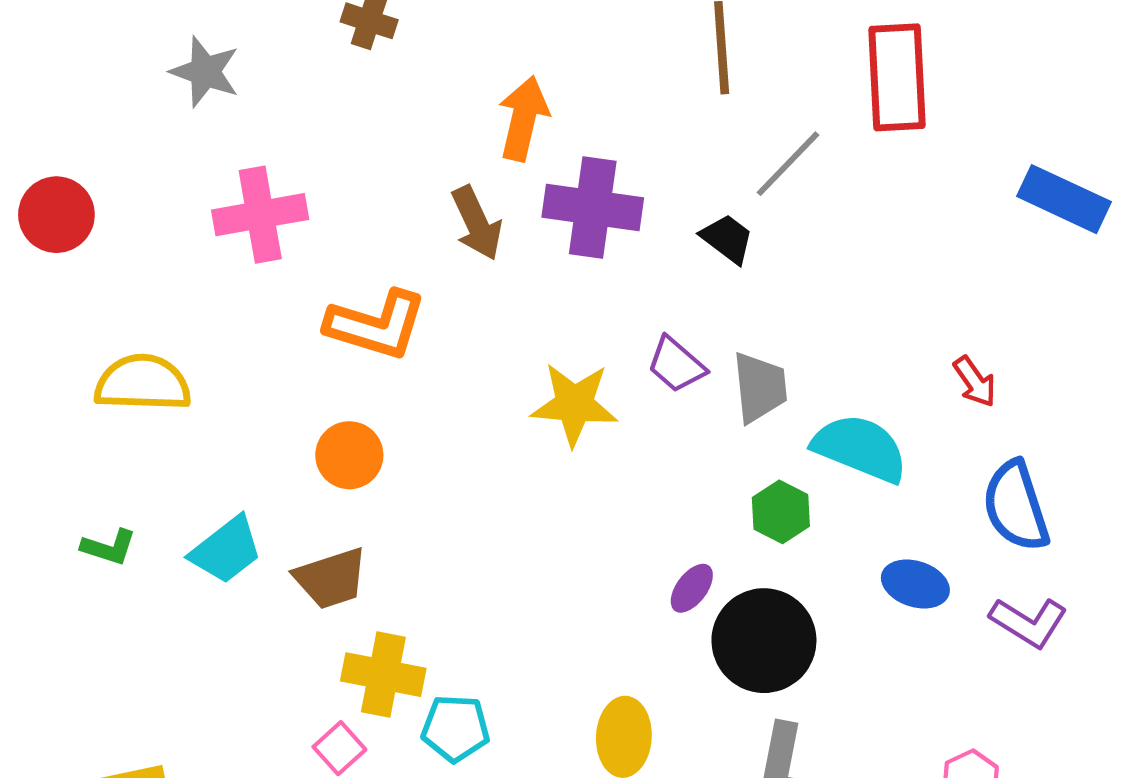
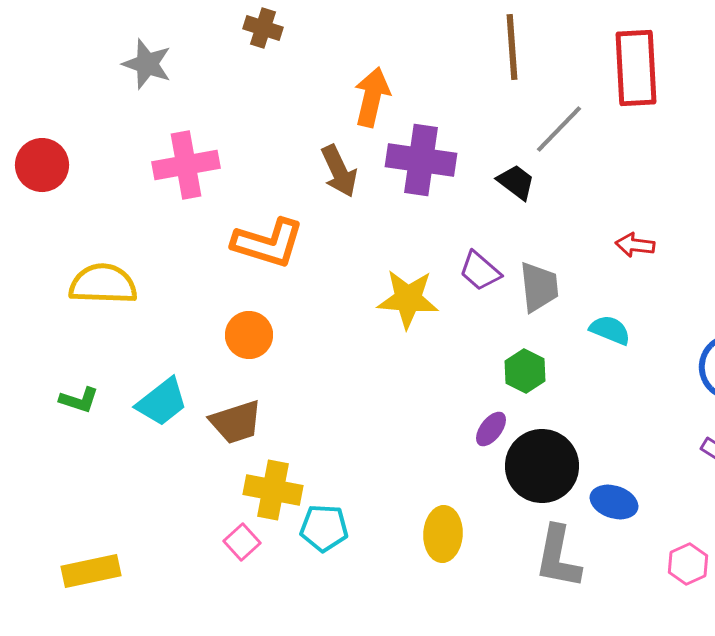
red arrow: (975, 382) -> (635, 245), moved, turned 132
cyan semicircle: (860, 448) -> (610, 330), size x0.6
green hexagon: (781, 512) -> (525, 371), moved
blue ellipse: (915, 584) -> (614, 502), moved

